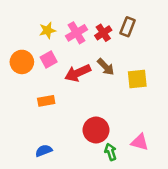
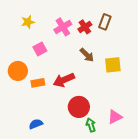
yellow star: (47, 30) -> (28, 22), moved
orange circle: (22, 62) -> (18, 71), moved
red arrow: (78, 73) -> (64, 80), moved
pink triangle: (140, 142) -> (115, 117), turned -42

